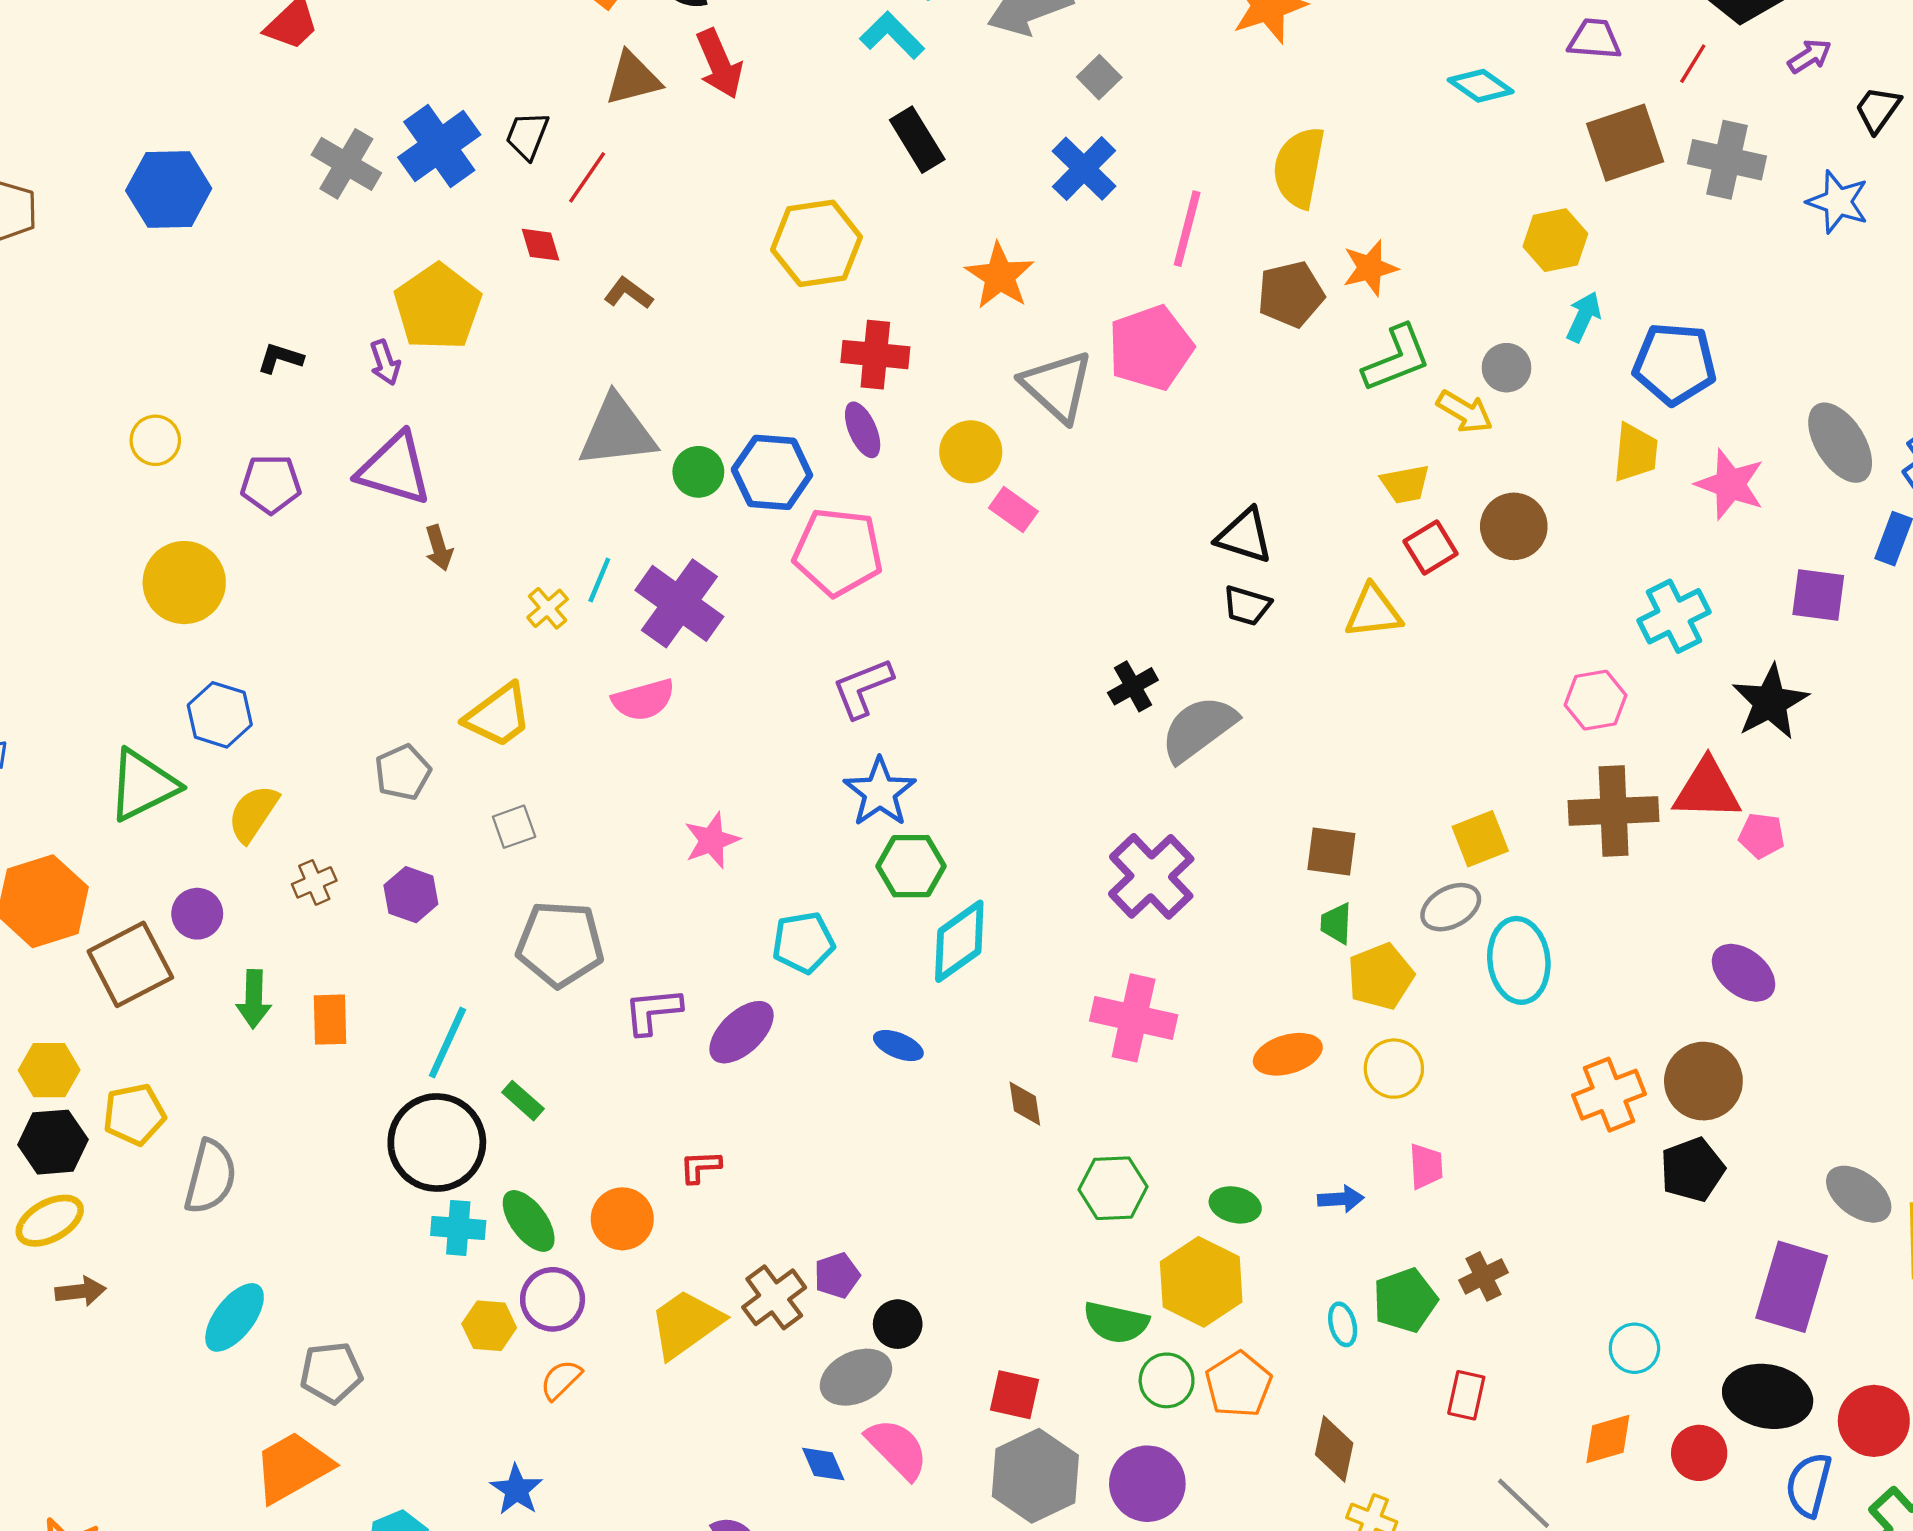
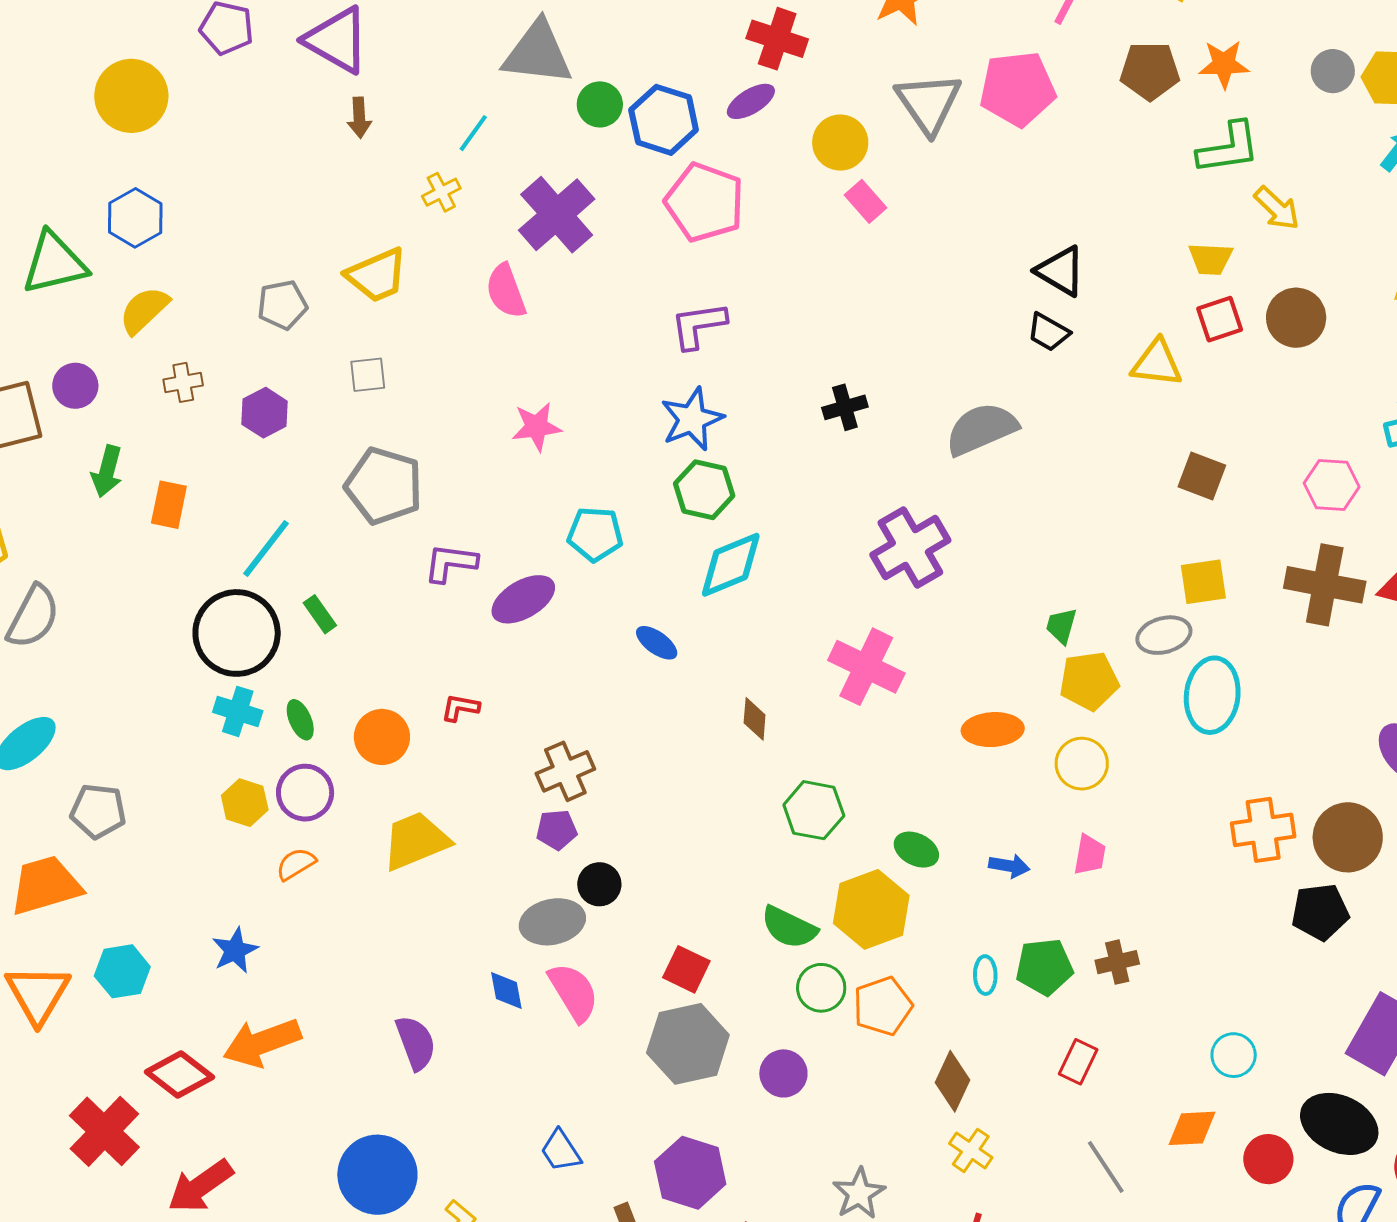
gray circle: (1506, 368) -> (1333, 71), moved
purple ellipse: (863, 430) -> (751, 101), turned 69
cyan line: (599, 580) -> (473, 133), moved
black cross: (1133, 686) -> (845, 407), moved
pink semicircle: (643, 700) -> (506, 291), turned 72
brown square: (1331, 852) -> (1202, 476), moved
green ellipse: (529, 1221) -> (300, 720), size x0.7
brown cross: (774, 1297) -> (565, 771), moved
purple circle: (1147, 1484) -> (783, 1073), size x0.7

